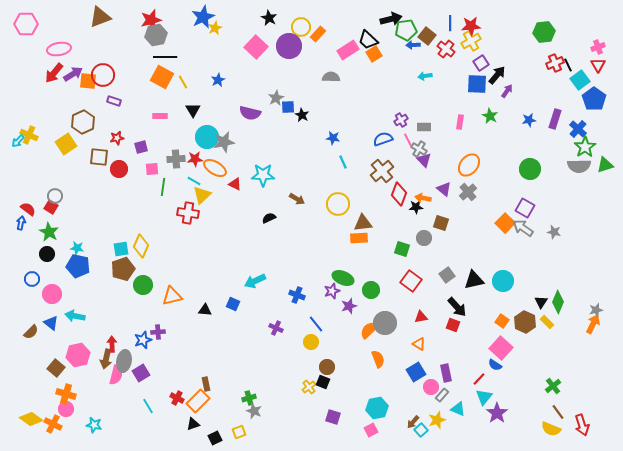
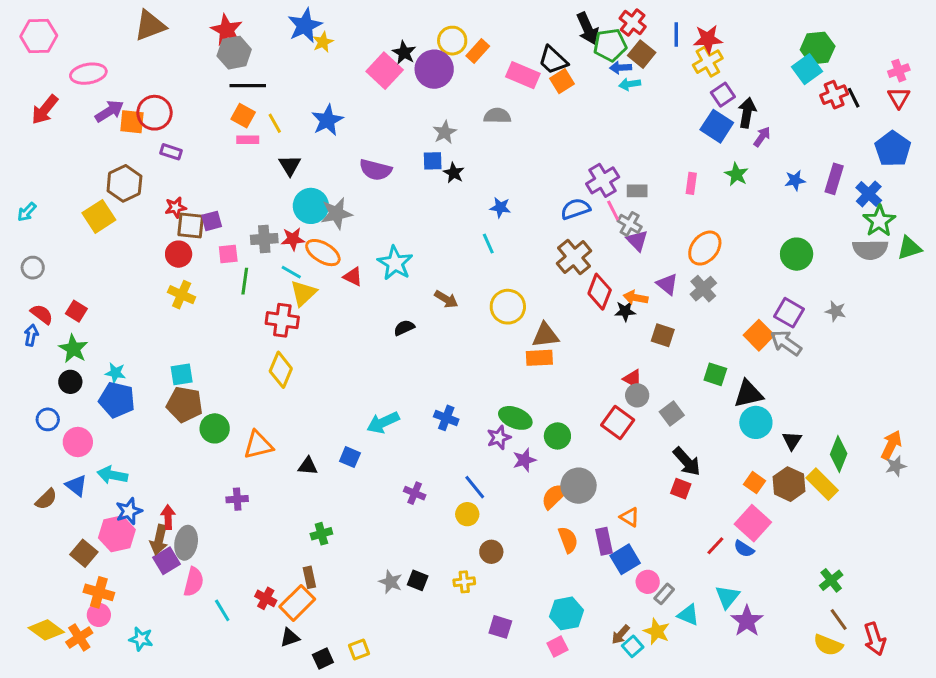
black star: (269, 18) -> (404, 53), moved
black arrow: (391, 19) -> (588, 29), turned 80
red star: (151, 20) -> (227, 30), turned -30
red cross: (446, 49) -> (633, 22), moved
pink rectangle: (348, 50) -> (523, 75), turned 55
red arrow: (54, 73) -> (45, 110), moved
black arrow: (497, 75) -> (747, 113), turned -30
cyan arrow: (425, 76) -> (630, 84), moved
orange square: (162, 77) -> (243, 116), size x0.7
blue star: (218, 80) -> (327, 120), size x1.5
cyan square: (580, 80) -> (807, 69), moved
blue square: (477, 84) -> (717, 126), turned 30
gray star: (276, 98) -> (445, 132), moved
pink rectangle: (160, 116) -> (248, 140), moved
purple cross: (401, 120) -> (603, 180), size x1.5
yellow cross: (29, 135) -> (182, 295), moved
brown square: (99, 157) -> (191, 225), moved
cyan line: (343, 162) -> (488, 244), moved
cyan star: (263, 175) -> (395, 263), turned 30
gray circle: (55, 196) -> (33, 268), moved
gray star: (554, 232) -> (836, 311), moved
gray circle: (424, 238) -> (637, 395), moved
yellow diamond: (141, 246) -> (281, 370), moved
green square: (402, 249) -> (715, 374), moved
brown pentagon: (123, 269) -> (185, 404), turned 30
black triangle: (474, 280) -> (748, 394), moved
blue cross: (297, 295) -> (446, 418), moved
black triangle: (541, 302) -> (792, 440), moved
red triangle: (421, 317) -> (633, 379), moved, turned 40
yellow rectangle: (547, 322) -> (822, 484), size x1.5
orange arrow: (593, 324) -> (891, 445), moved
blue star: (143, 340) -> (129, 511), moved
purple square: (141, 373) -> (167, 561), moved
purple rectangle: (446, 373) -> (604, 541), moved
pink semicircle: (116, 375) -> (194, 582), moved
red line: (479, 379) -> (715, 546), moved
black square: (323, 382) -> (418, 580), moved
yellow cross: (309, 387) -> (464, 582), turned 32
green cross: (249, 398) -> (321, 534), moved
gray star: (254, 411) -> (391, 582), moved
yellow star: (437, 420) -> (657, 631), turned -30
orange cross: (53, 424) -> (79, 637), turned 30

